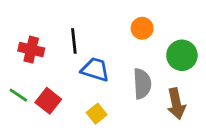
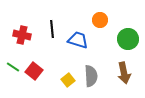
blue trapezoid: (95, 70) -> (78, 40), moved
gray semicircle: (142, 84) -> (91, 76), moved

